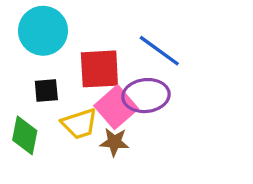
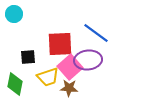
cyan circle: (43, 31) -> (14, 14), moved, size x0.6

